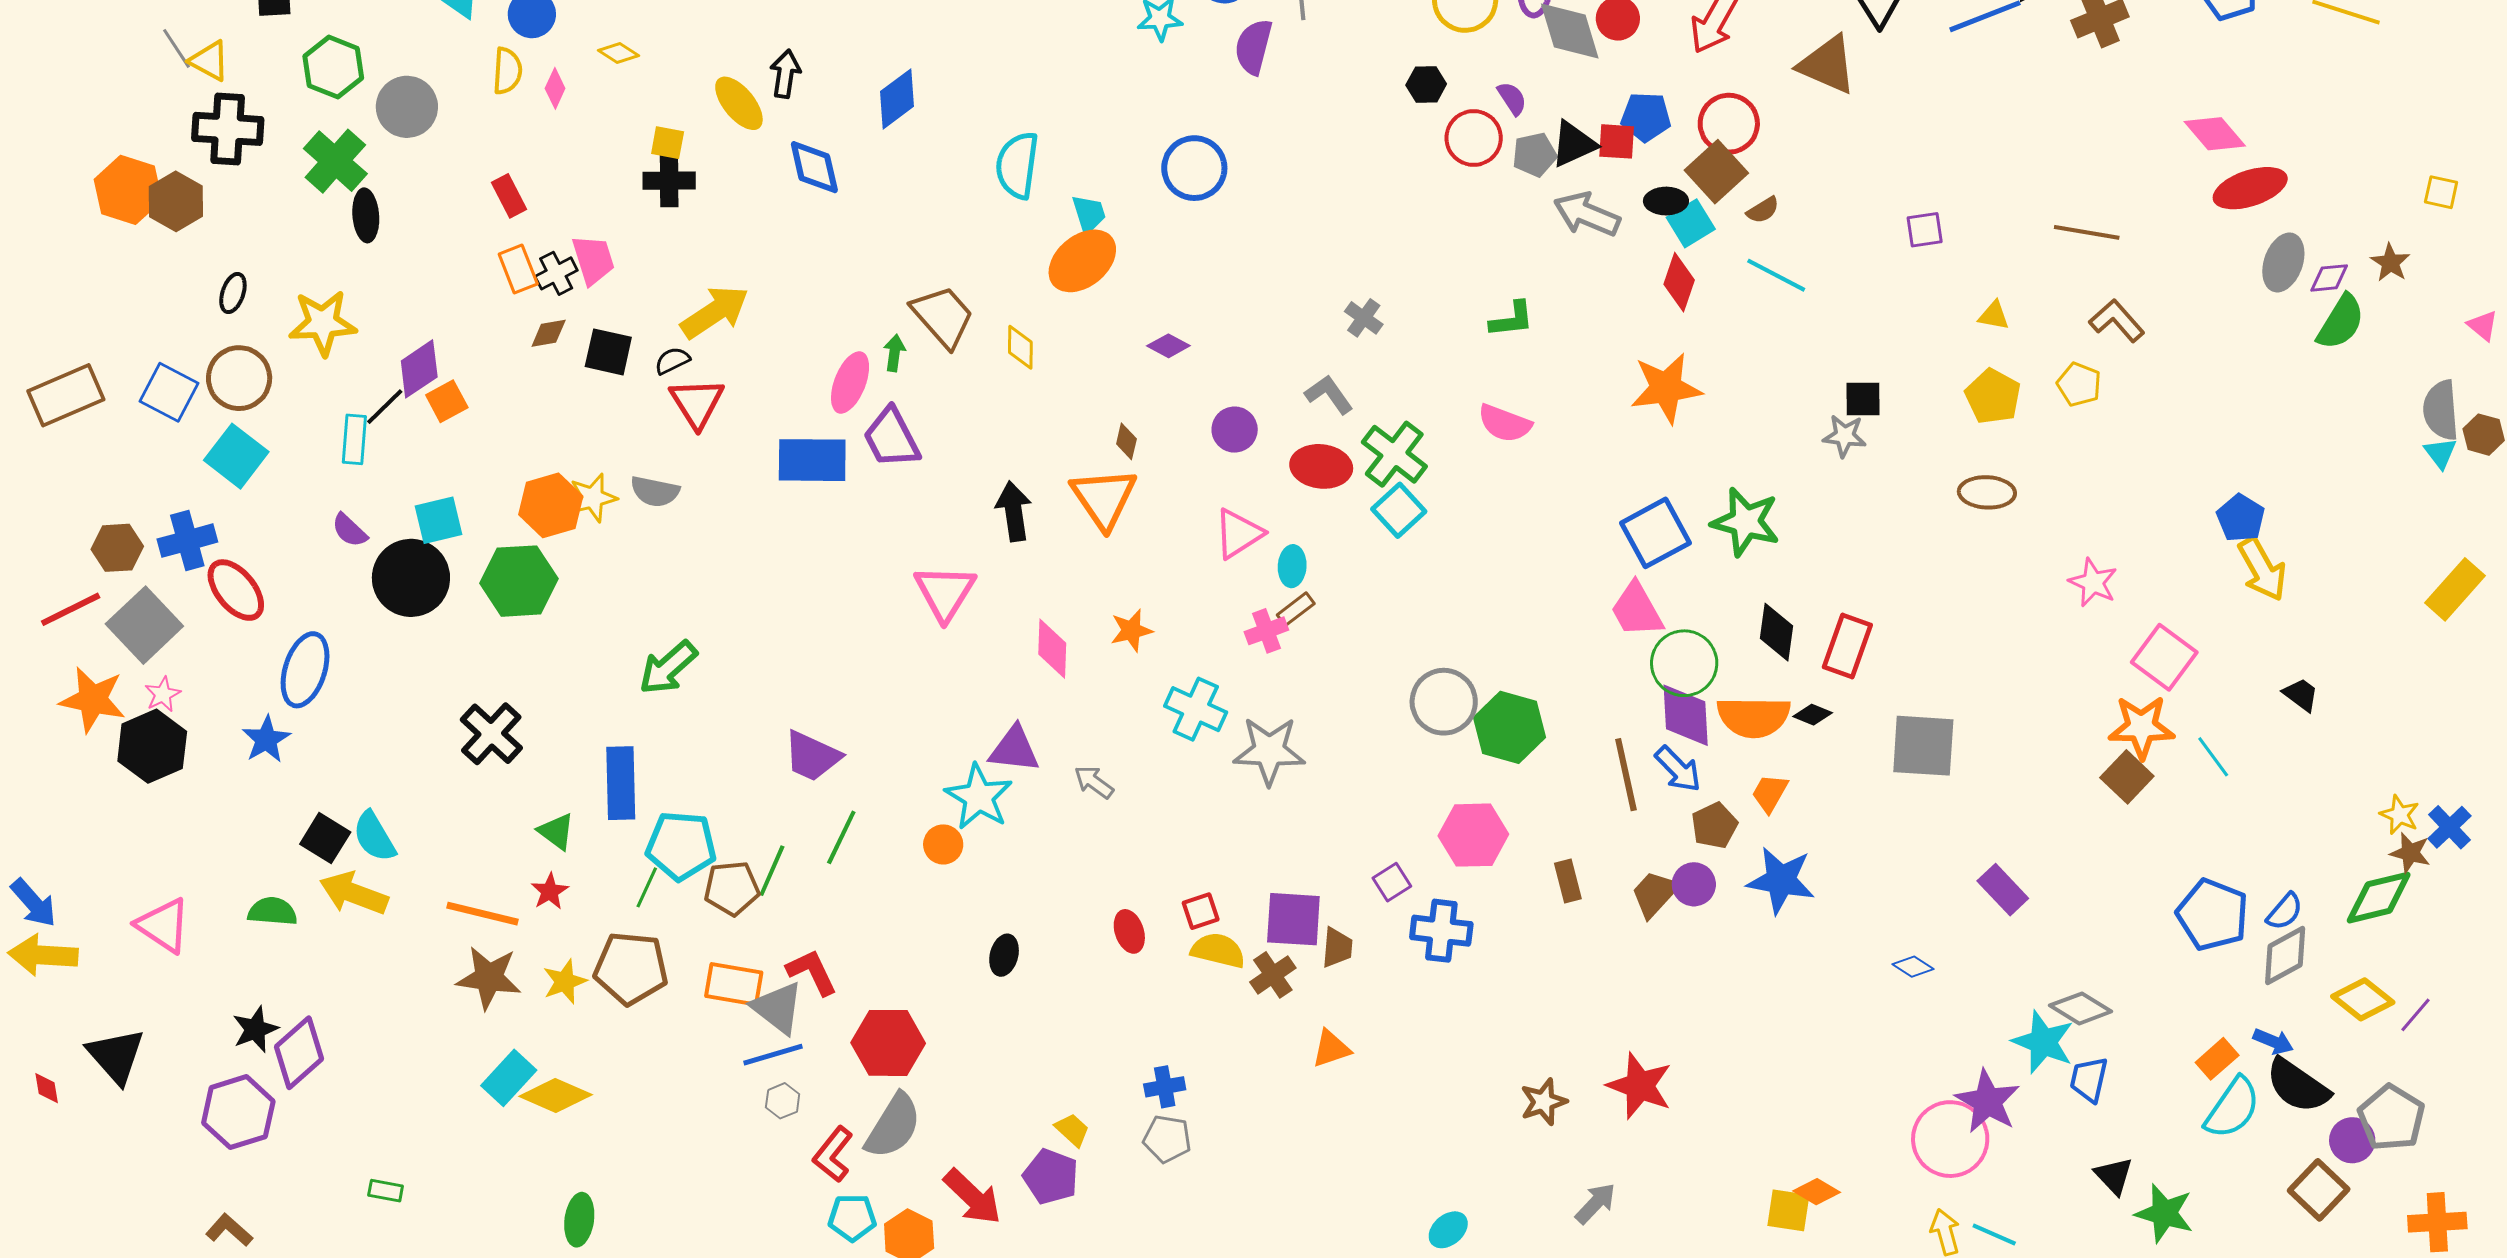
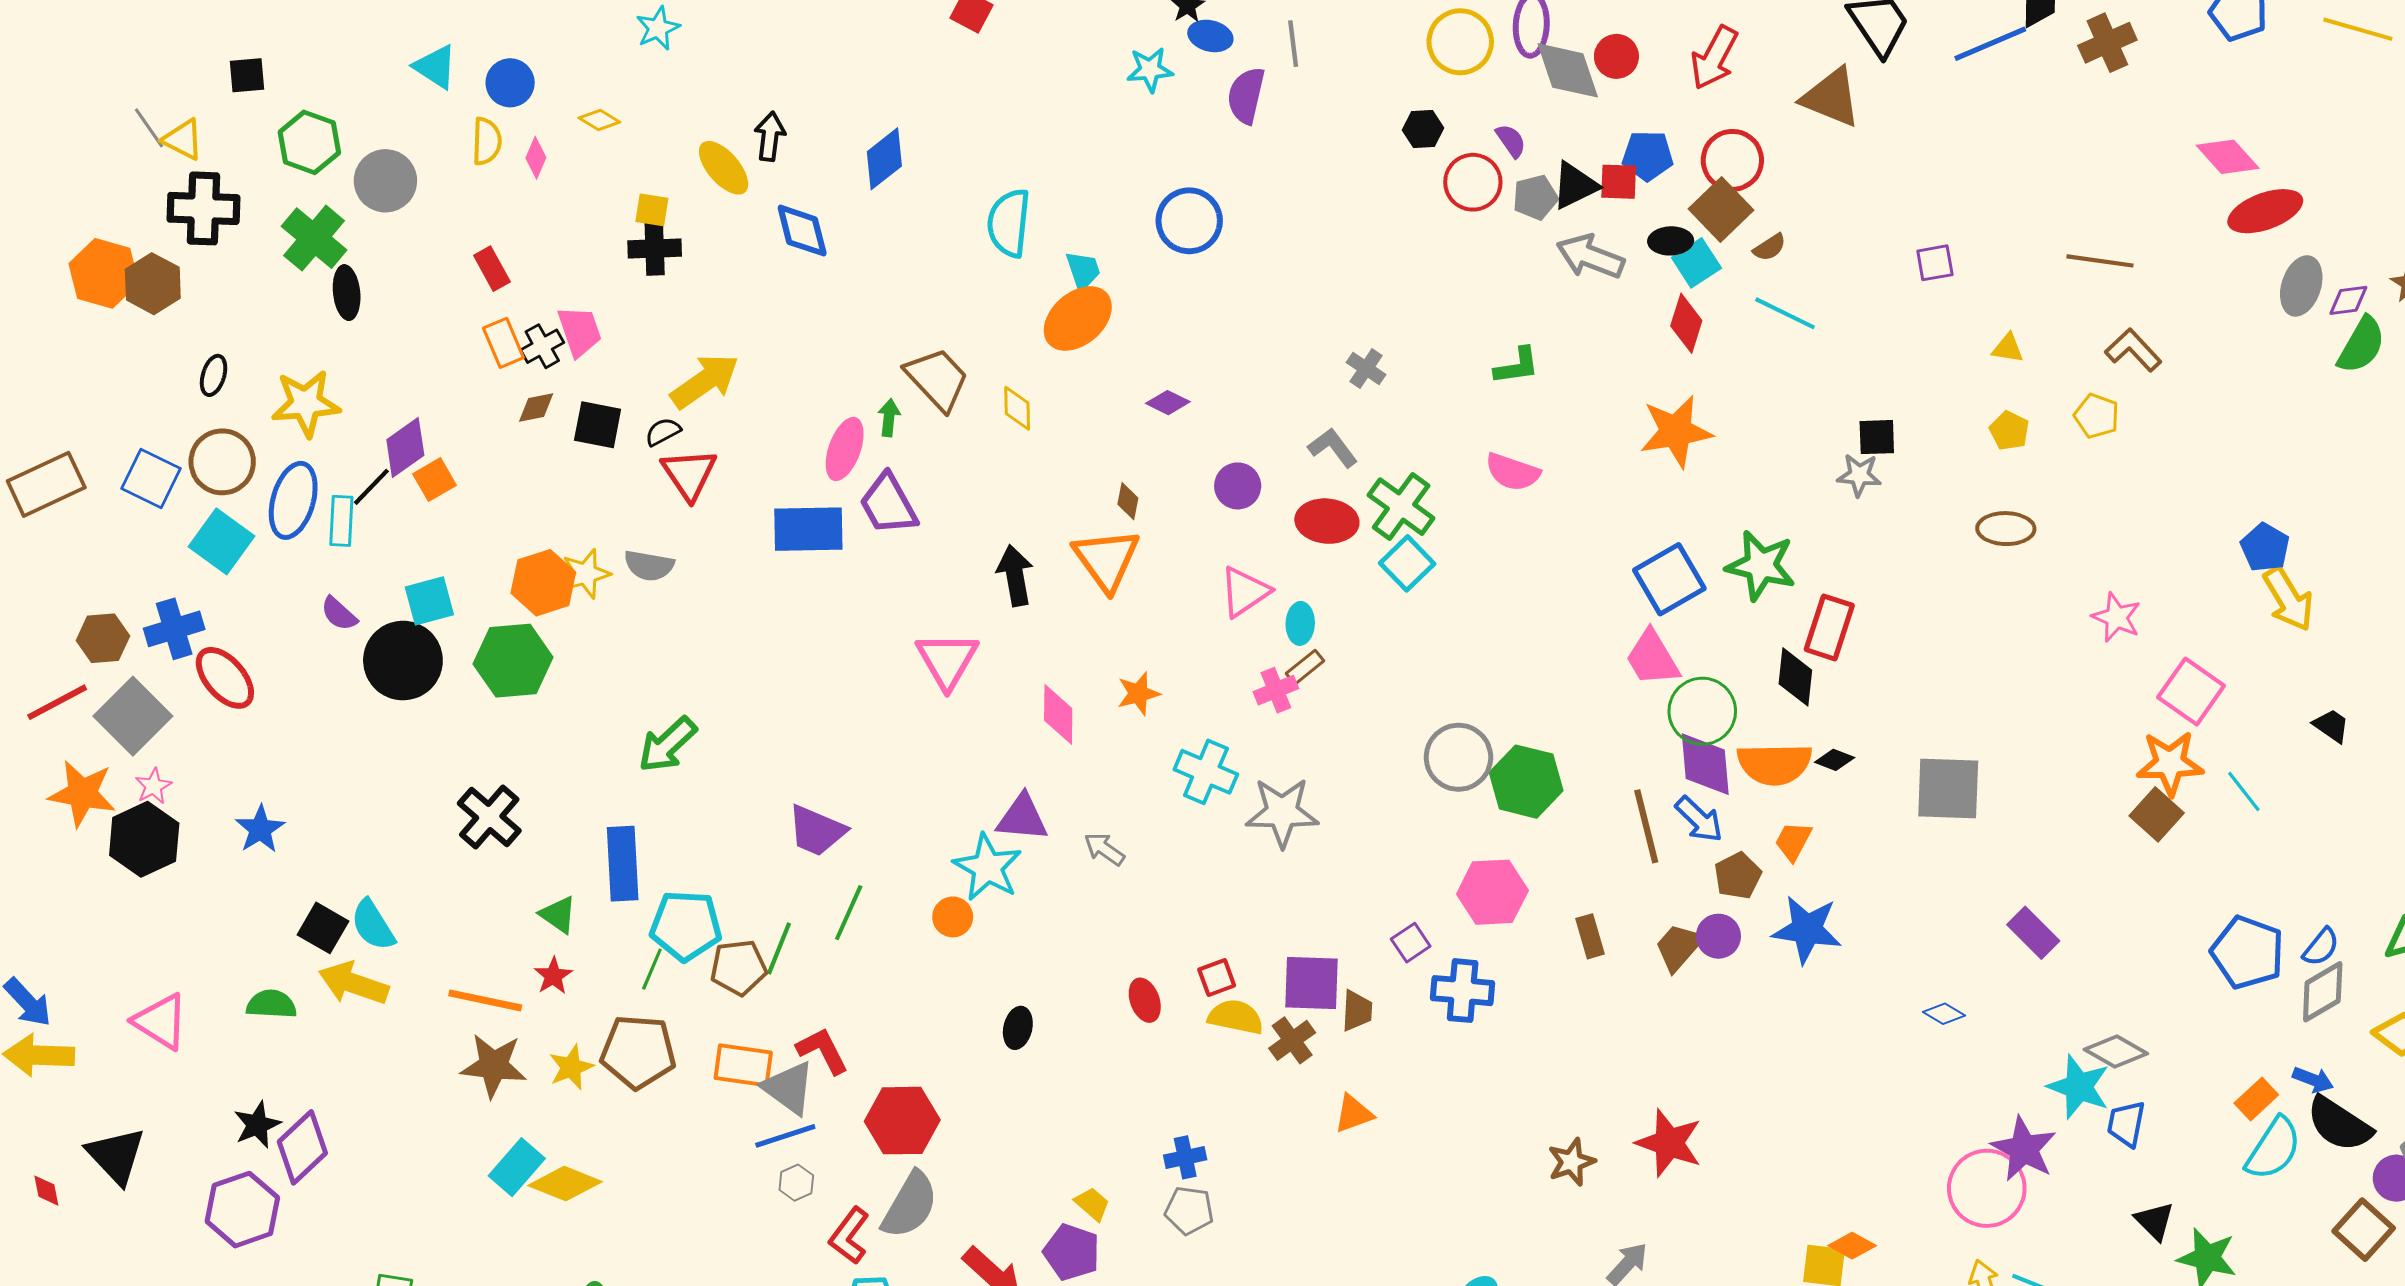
yellow pentagon: (1993, 396) -> (2009, 431), size x0.7
red rectangle: (1847, 646) -> (1829, 627), moved
blue ellipse: (305, 670) -> (293, 500), moved

